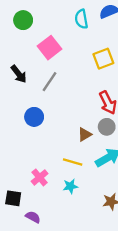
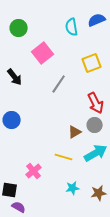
gray line: (49, 82) -> (59, 84), moved
blue circle: (34, 117) -> (12, 120), moved
cyan star: (70, 186) -> (73, 188), moved
purple semicircle: (33, 217) -> (19, 207), moved

